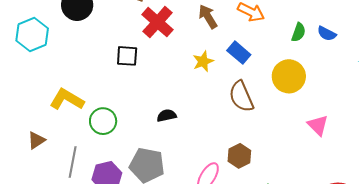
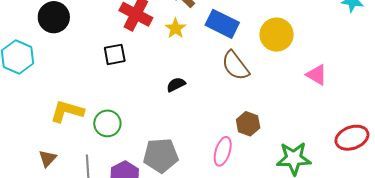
blue rectangle: (239, 53) -> (222, 24), size x1.4
yellow star: (203, 61) -> (175, 28), moved
black semicircle: (167, 116) -> (176, 85), moved

